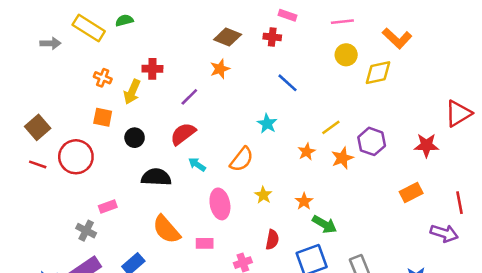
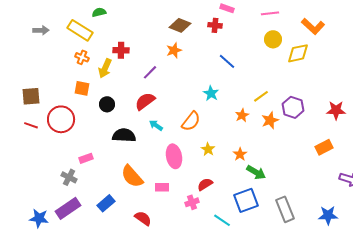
yellow rectangle: (89, 28) -> (80, 30), moved
brown square: (38, 127) -> (31, 96), turned 36
red semicircle: (272, 240) -> (205, 184), moved, turned -133

